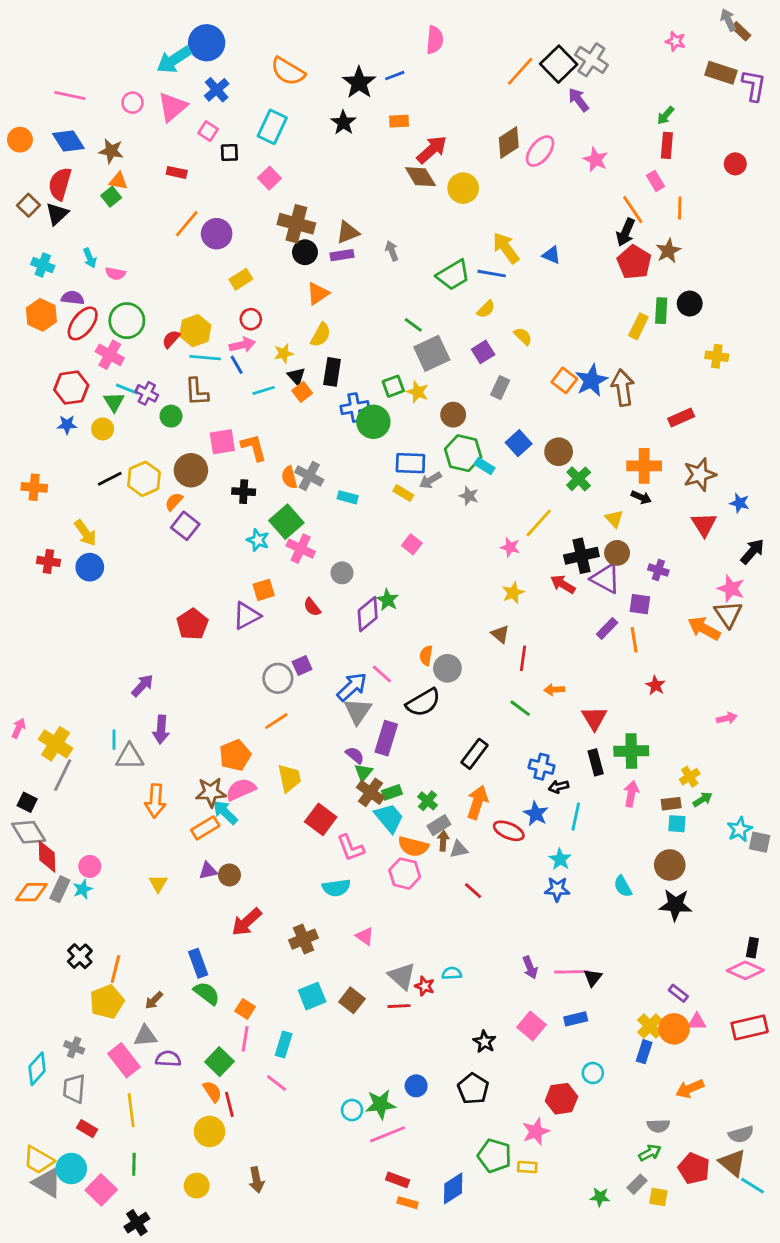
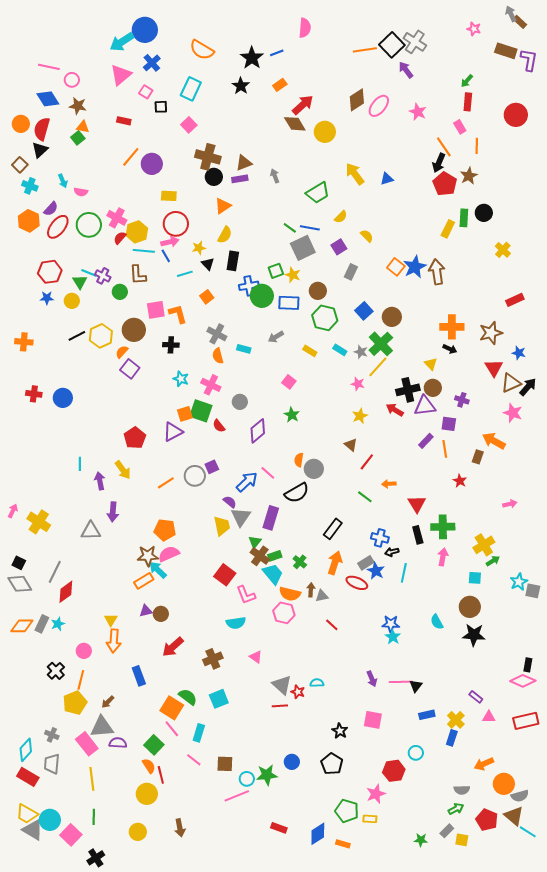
orange line: (520, 71) -> (365, 50), turned 40
pink circle: (133, 103) -> (72, 80), moved
orange rectangle: (399, 121) -> (280, 85), turned -32
orange circle: (20, 140) -> (21, 124), moved
red circle: (735, 164) -> (516, 115), size x1.5
brown square: (29, 205) -> (20, 165), moved
blue triangle: (551, 255) -> (387, 179), turned -40
blue line: (492, 274) -> (310, 228), moved
yellow rectangle: (241, 279) -> (169, 196), turned 35
purple semicircle: (73, 298) -> (51, 209), turned 126
red circle: (251, 319) -> (176, 224), size x1.6
pink cross: (110, 355) -> (117, 218), moved
yellow cross: (717, 356) -> (503, 250), turned 35
orange square: (302, 392) -> (207, 297), moved
red rectangle: (681, 418) -> (515, 300), moved
blue rectangle: (410, 463) -> (289, 303), moved
cyan rectangle: (485, 466) -> (340, 350), moved
orange semicircle: (289, 477) -> (218, 356), moved
green cross: (579, 479) -> (381, 344), moved, size x1.4
gray arrow: (430, 480) -> (276, 337), moved
yellow rectangle: (403, 493) -> (310, 351), moved
gray star: (469, 496) -> (361, 352), moved
green square: (286, 522) -> (201, 411), moved, turned -30
yellow arrow: (86, 533) -> (123, 470), moved
purple triangle: (606, 579) -> (425, 406), turned -35
green star: (388, 600) -> (292, 415), moved
brown triangle: (728, 614) -> (511, 383), moved, turned 40
red line: (523, 658) -> (367, 462), turned 30
purple arrow: (143, 685) -> (100, 481), turned -54
gray triangle: (358, 711) -> (241, 517), moved
orange line: (276, 721) -> (166, 483), moved
cyan line: (114, 740) -> (80, 464), moved
orange pentagon: (235, 755) -> (165, 530), turned 30
purple semicircle: (355, 755) -> (230, 502), moved
gray line: (63, 775) -> (55, 572), moved
yellow cross: (690, 777) -> (484, 545), size x1.5
yellow trapezoid: (289, 778) -> (222, 526), moved
orange arrow: (155, 801) -> (114, 641), moved
brown rectangle: (671, 804) -> (478, 457), moved, turned -64
gray rectangle: (439, 825) -> (366, 563), moved
red diamond: (47, 856) -> (66, 592), moved, turned 55
cyan star: (560, 859) -> (393, 637), moved
pink circle: (90, 866) -> (84, 651), moved
green semicircle: (207, 993) -> (188, 697), moved
brown square: (352, 1000) -> (225, 764), moved, turned -36
orange square: (245, 1009) -> (172, 708), size x1.6
blue rectangle: (576, 1019) -> (427, 715), moved
pink square: (532, 1026) -> (373, 720), turned -30
orange circle: (674, 1029) -> (504, 784), moved
gray triangle: (145, 1036) -> (102, 727), size x1.4
pink line: (245, 1039) -> (172, 729), turned -48
red rectangle: (87, 1129) -> (28, 777), moved, size x1.5
pink line: (388, 1134) -> (237, 796), moved
orange rectangle: (408, 1203) -> (343, 844), moved

